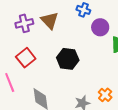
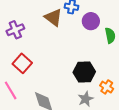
brown triangle: (50, 20) -> (53, 17), moved
black hexagon: (68, 59) -> (84, 72), moved

